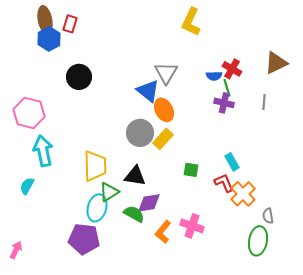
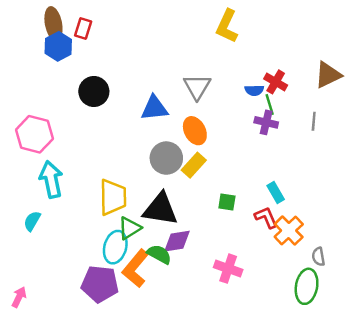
blue triangle: (148, 91) -> (154, 108), moved, turned -45
black triangle: (135, 176) -> (160, 209), size x1.4
orange L-shape: (163, 232) -> (135, 269), moved, size x1.4

